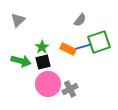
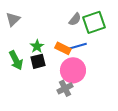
green square: (99, 42) -> (94, 22), moved
green arrow: (21, 61) -> (16, 60), turned 48
pink circle: (48, 84) -> (73, 70), moved

